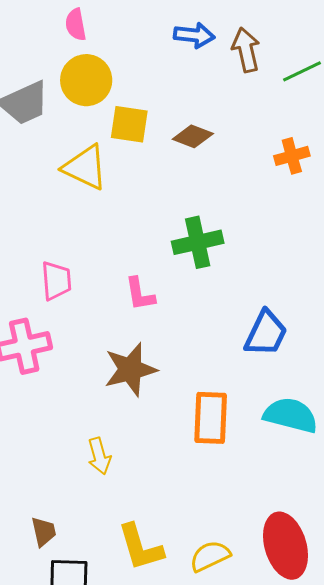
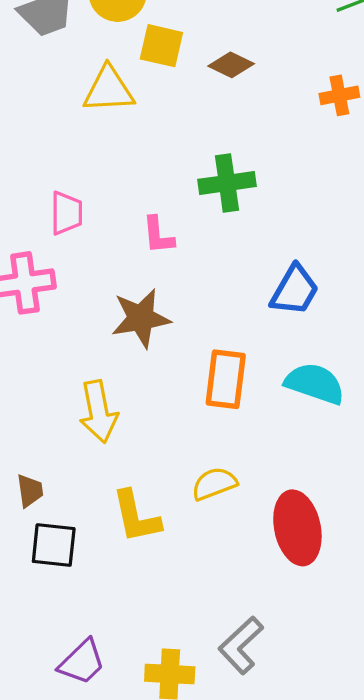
yellow triangle: (85, 167) -> (109, 90), turned -33
yellow arrow: (99, 456) -> (98, 412), size x1.5
yellow semicircle: (210, 556) -> (214, 484), moved

